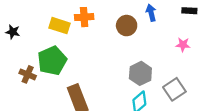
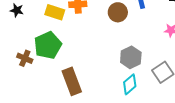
black star: (13, 32) -> (17, 10), moved

